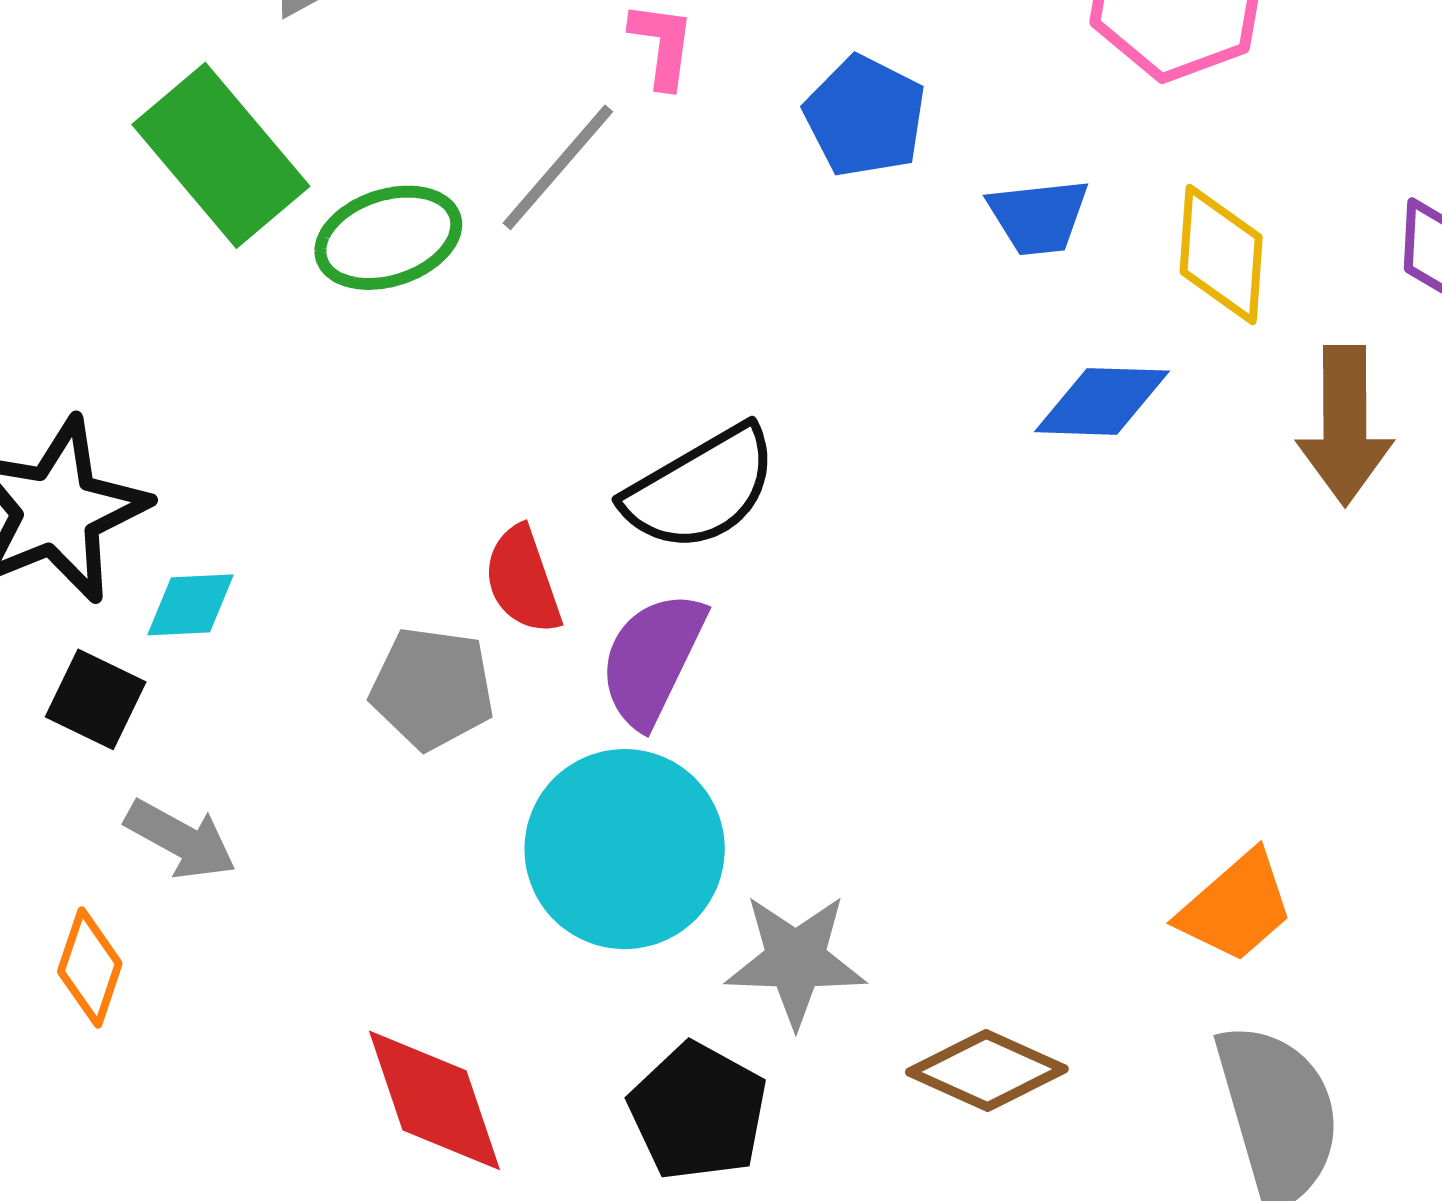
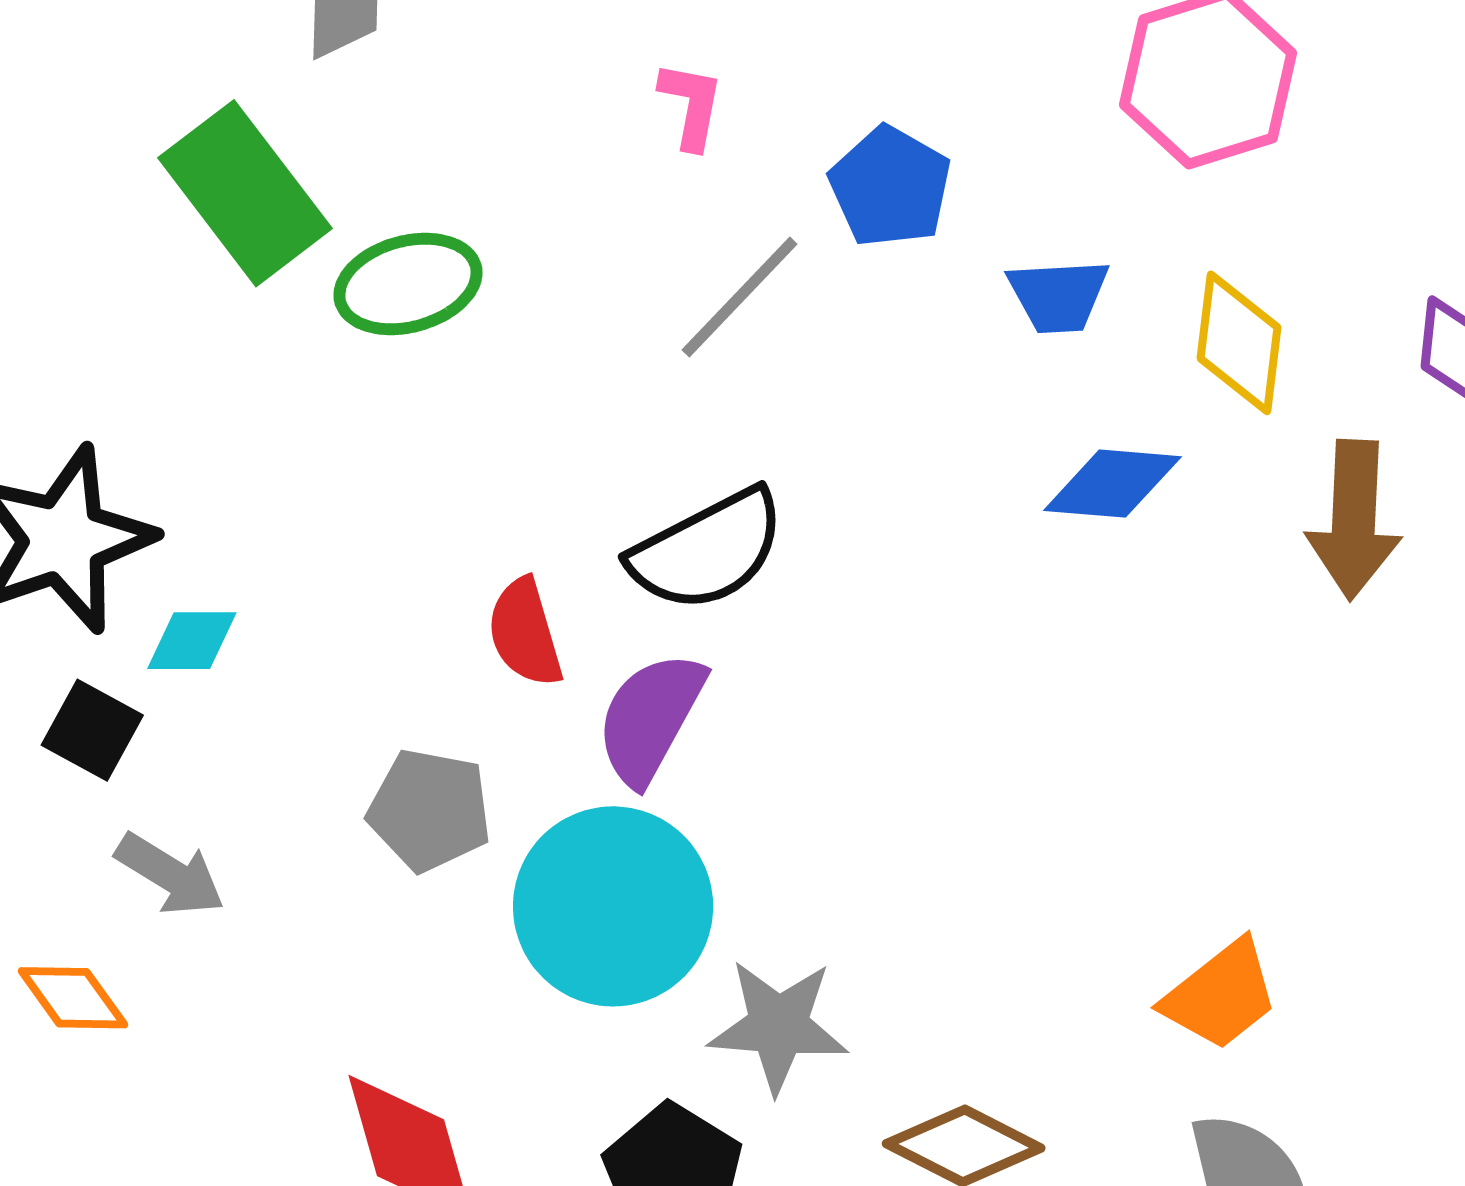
gray line: (558, 167) -> (740, 297), moved
gray pentagon: (432, 688) -> (430, 810), moved
orange diamond: (90, 968) -> (73, 998), turned -57

